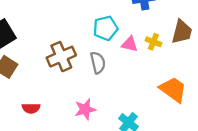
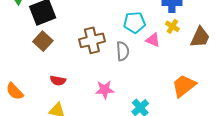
yellow cross: (153, 42) -> (172, 26), moved
orange trapezoid: (173, 89) -> (184, 86), turned -84

